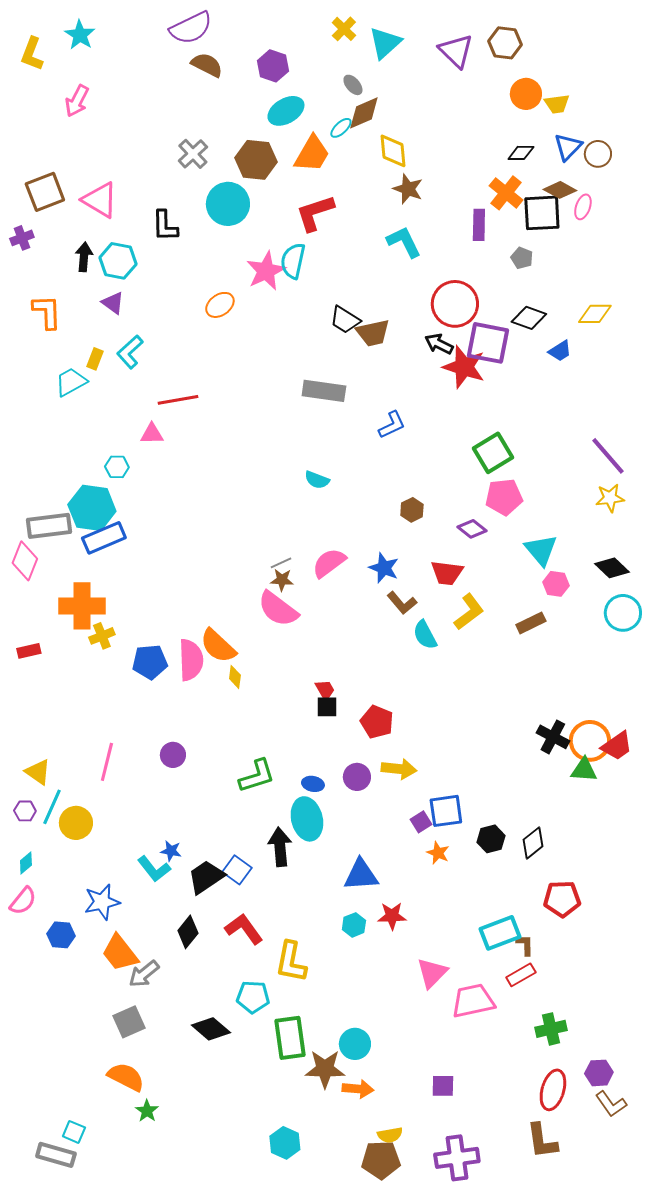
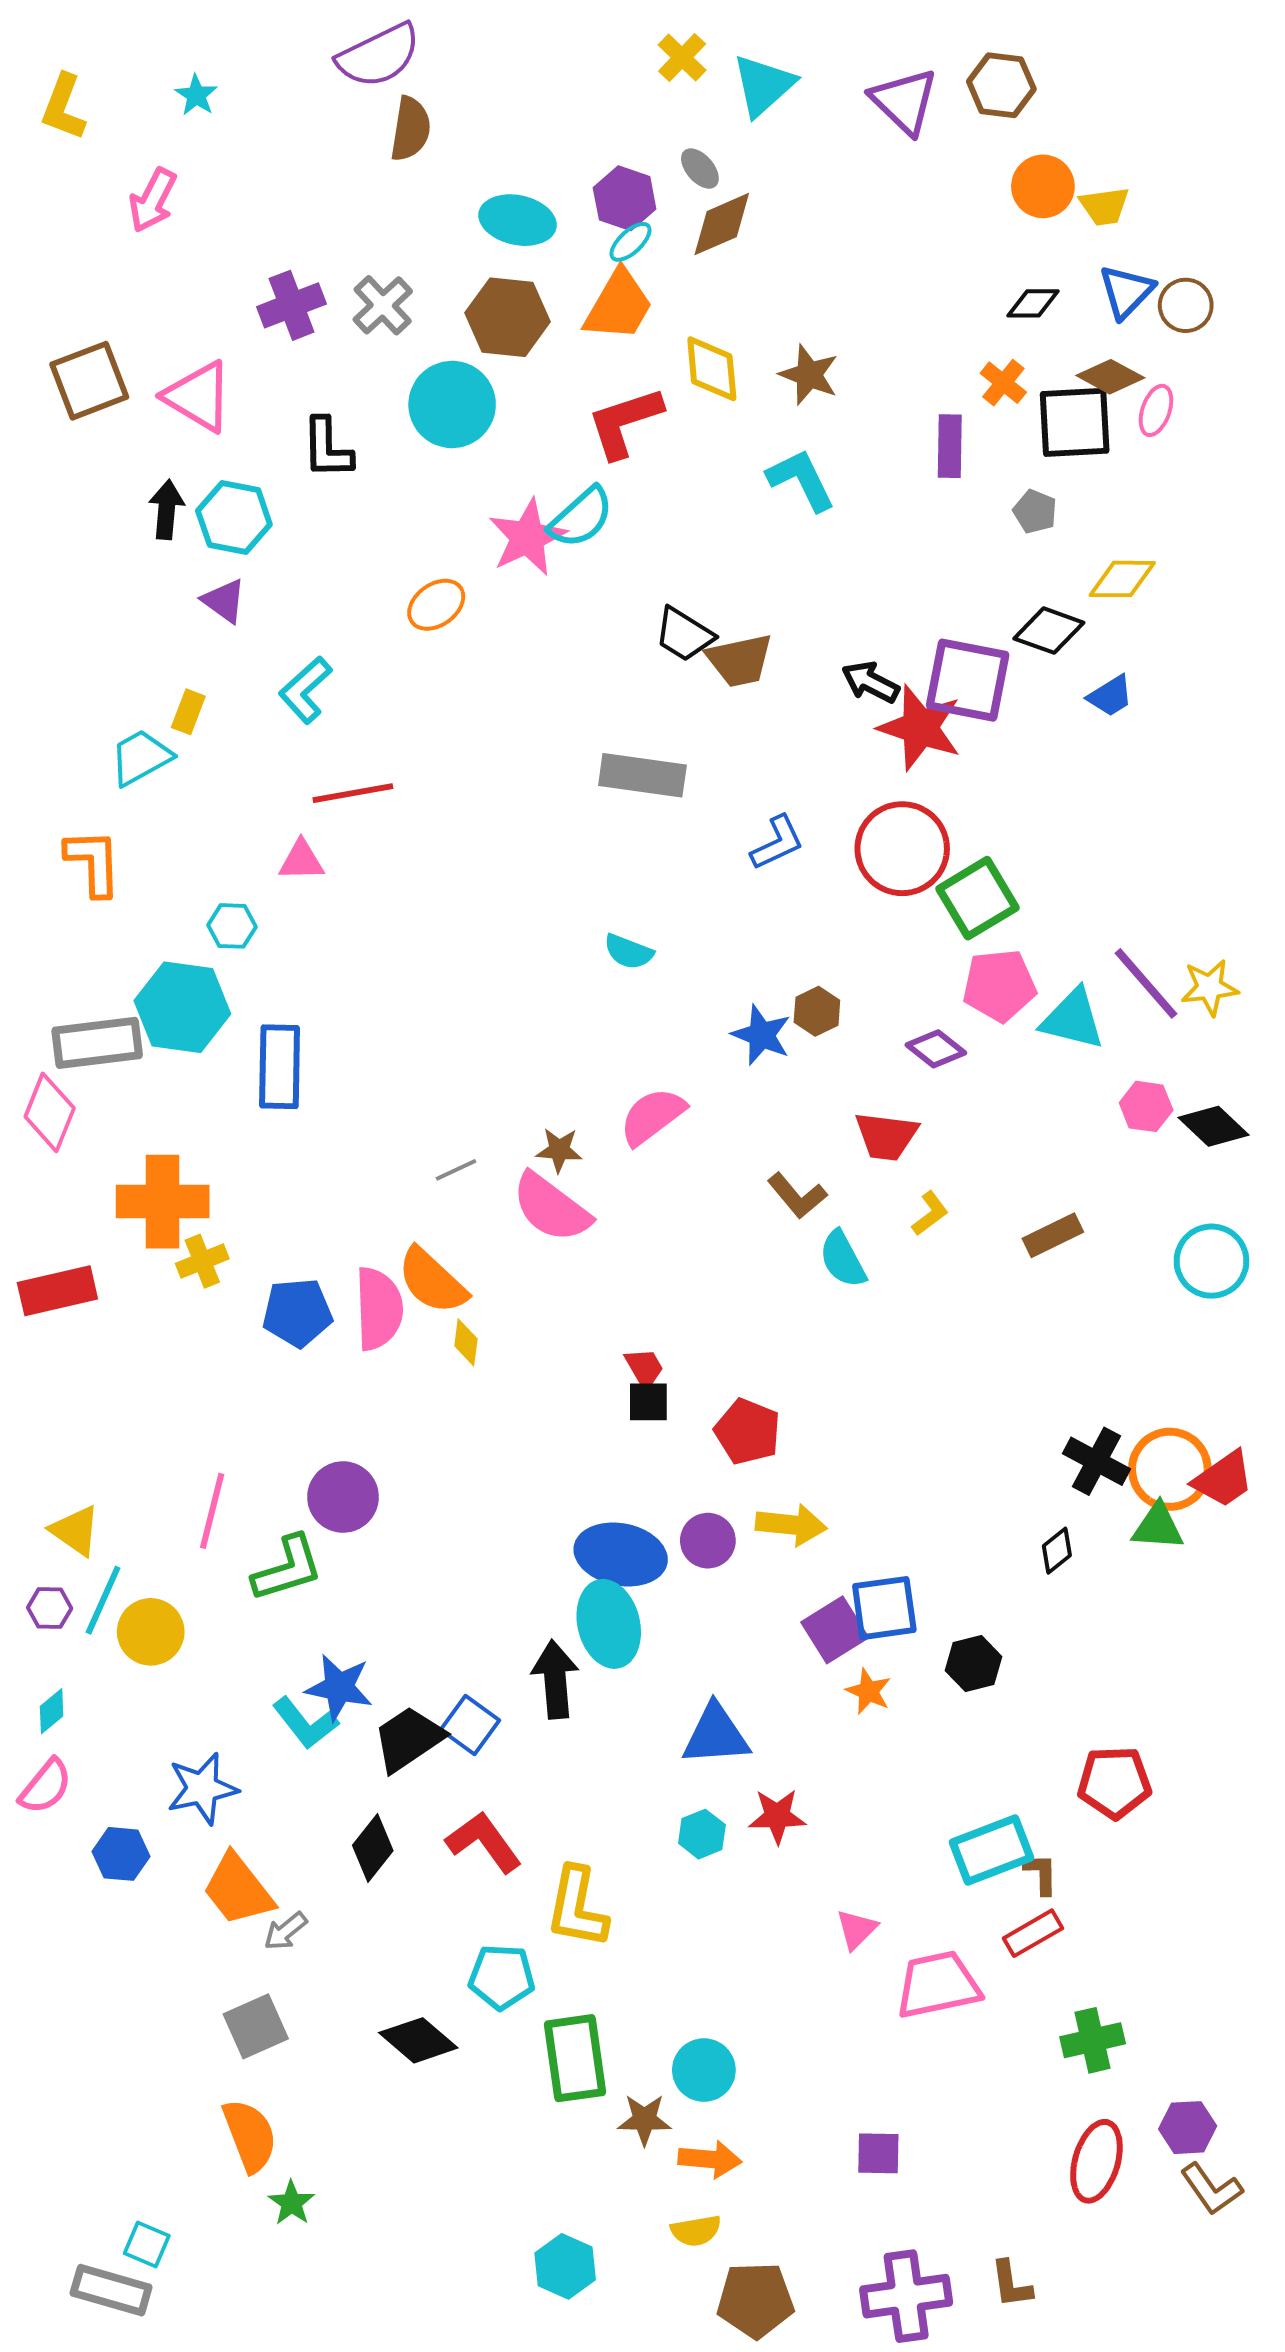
cyan star: (80, 35) -> (196, 95), moved, size x0.7
brown semicircle: (207, 65) -> (410, 129), turned 72
purple hexagon: (273, 66) -> (625, 198), moved
cyan ellipse: (286, 111) -> (518, 220), moved, turned 42
cyan ellipse: (341, 128) -> (631, 242), moved
yellow diamond: (393, 151) -> (712, 369), moved
orange cross: (506, 193) -> (1003, 383), size x0.7
purple cross: (22, 238) -> (291, 305), moved, size x1.4
cyan semicircle: (293, 261) -> (581, 518), turned -144
red circle: (455, 304) -> (902, 849), moved
orange L-shape: (47, 312) -> (93, 863), moved
yellow diamond: (595, 314) -> (1122, 579), moved
cyan L-shape: (130, 352) -> (305, 690), moved
purple line: (608, 456) -> (1146, 983), moved
blue rectangle: (104, 538) -> (280, 1067), moved, turned -66
cyan triangle: (541, 550) -> (1073, 1019), moved, turned -36
gray line: (281, 563) -> (456, 1170), moved
blue star: (384, 568) -> (761, 1035), moved
pink hexagon: (556, 584) -> (1146, 1106), moved
yellow L-shape: (469, 612) -> (930, 1213), size x0.6
cyan circle: (623, 613) -> (1211, 1261), moved
red rectangle: (29, 651) -> (57, 1291), size x1.6
purple circle: (173, 755) -> (343, 1497), size x1.4
green L-shape: (257, 776) -> (287, 1568), moved
blue ellipse: (313, 784) -> (621, 1555), size x2.0
purple square: (421, 822) -> (835, 1630), size x1.5
black diamond: (533, 843) -> (1057, 1551), moved, size x0.7
blue star: (171, 851) -> (339, 1687), size x1.6
pink triangle: (432, 973) -> (857, 1929), size x0.7
gray arrow: (144, 974) -> (286, 1931), size x0.7
brown star: (325, 1069) -> (644, 2120), size x0.7
orange semicircle: (126, 1077) -> (250, 2135), turned 42
yellow semicircle: (390, 1135) -> (696, 2231), moved
brown L-shape: (542, 1141) -> (1011, 2284), moved, size x0.7

